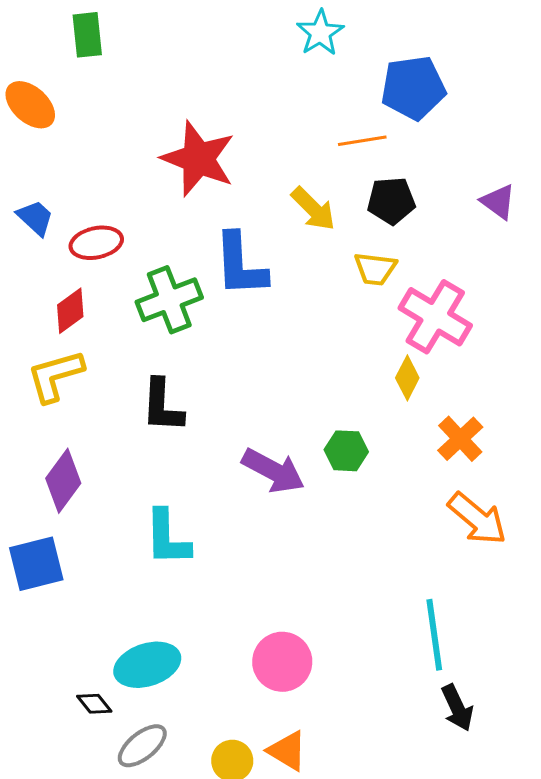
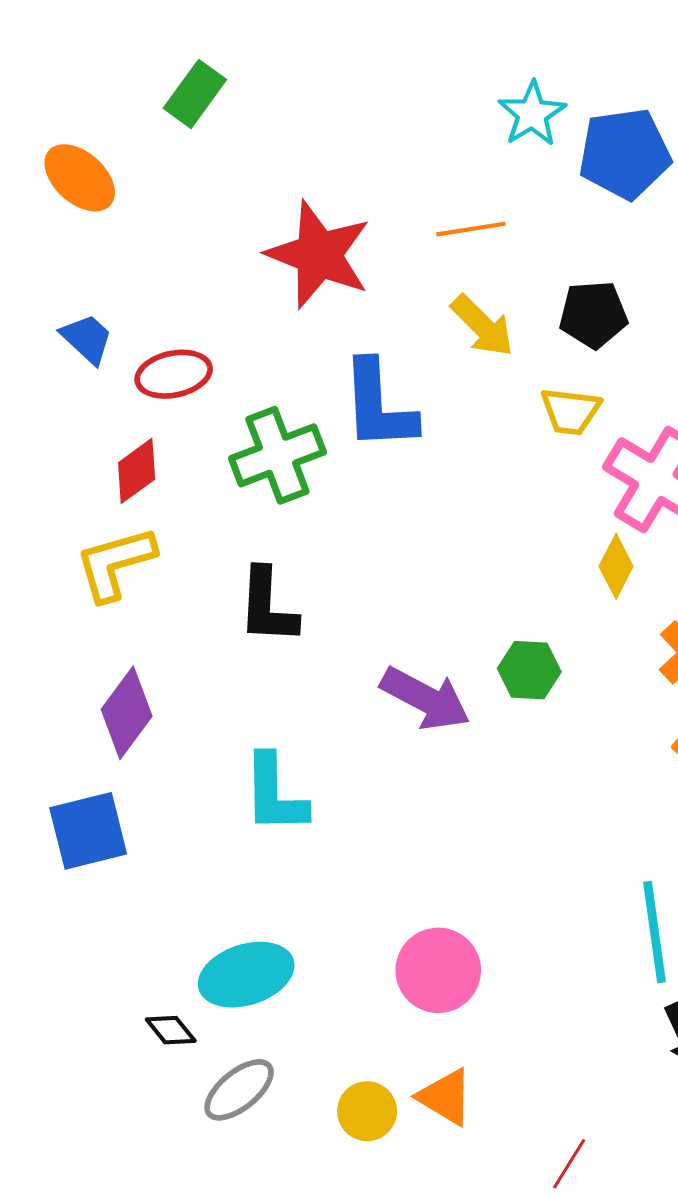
cyan star: (320, 33) -> (532, 114), moved
green rectangle: (87, 35) -> (195, 94), moved, turned 42
orange line: (362, 141) -> (471, 229), moved

